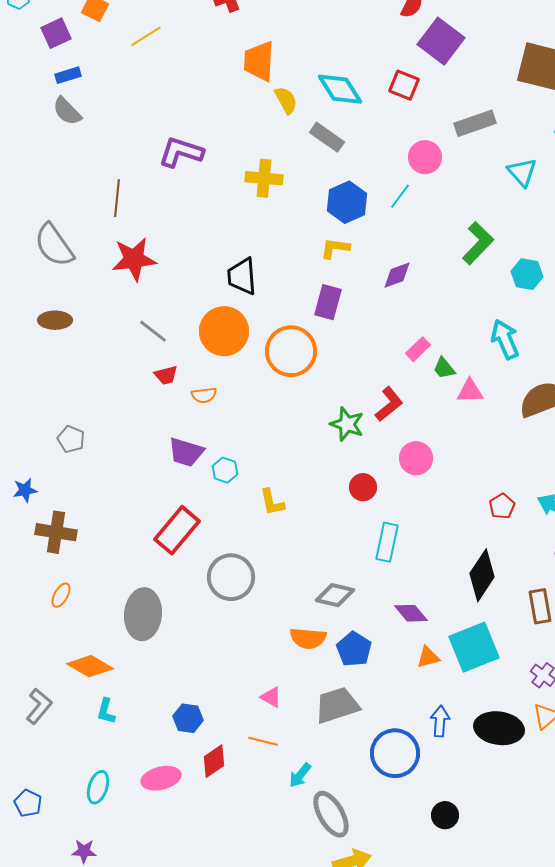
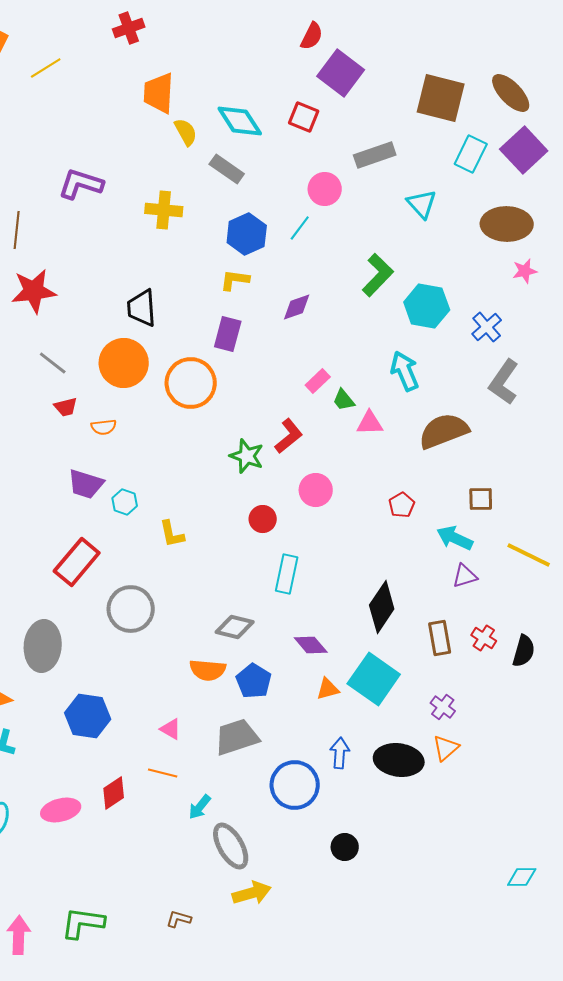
cyan hexagon: (527, 274) -> (427, 306), size x1.4
red pentagon: (502, 506) -> (402, 505), moved
cyan square: (474, 647) -> (374, 679), turned -33
blue hexagon: (188, 718) -> (88, 716), moved, size x1.5

